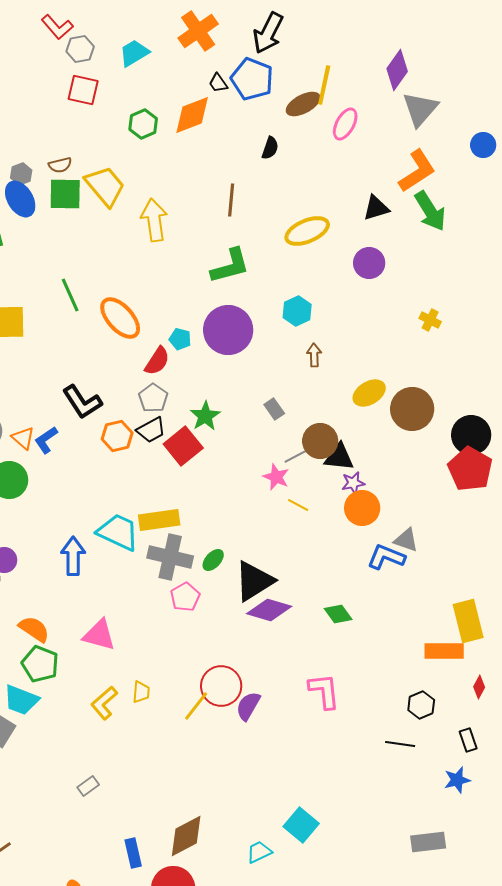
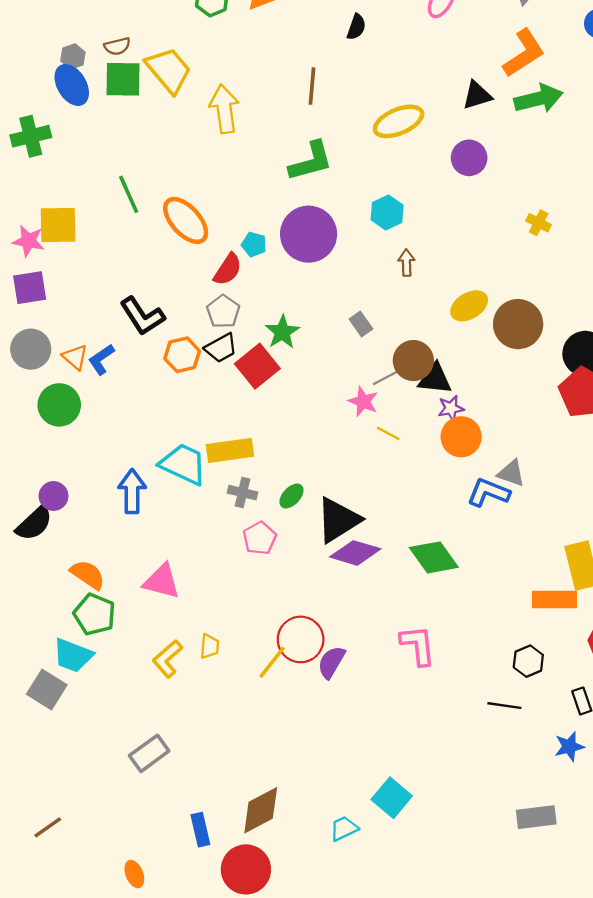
green arrow: (430, 211) -> (539, 99), turned -72
gray cross: (170, 557) -> (243, 493), size x0.6
green diamond: (338, 614) -> (434, 557), size x1.5
gray rectangle: (88, 786) -> (149, 753), size x1.6

